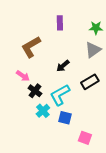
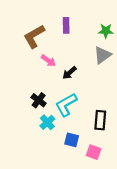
brown L-shape: (31, 47) -> (34, 36), moved
pink arrow: (23, 76) -> (48, 61), moved
black rectangle: (90, 82) -> (100, 120), moved, turned -54
blue square: (65, 118) -> (72, 140), moved

